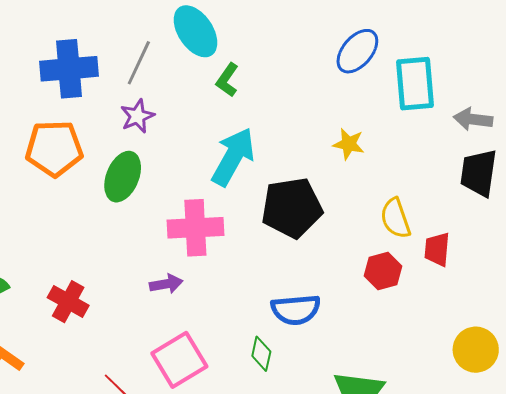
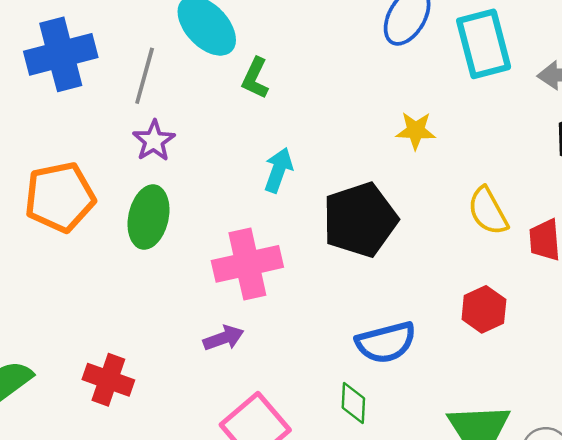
blue cross: (69, 69) -> (61, 54), moved
cyan arrow: (233, 157) -> (278, 170), size x0.6
red hexagon: (383, 271) -> (484, 309), moved

